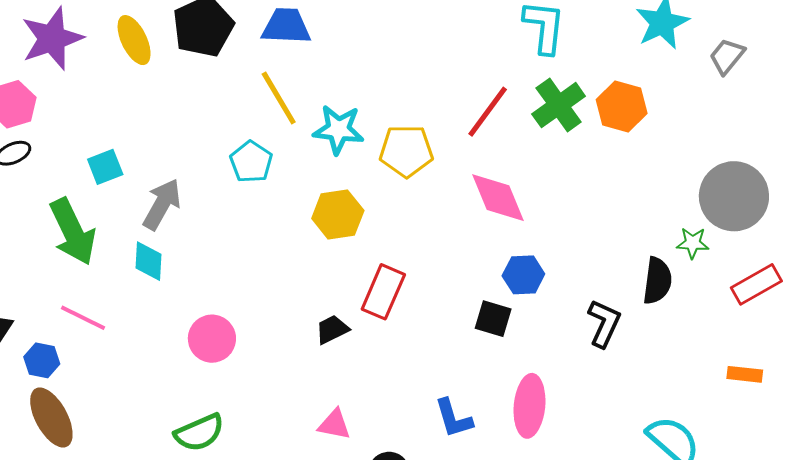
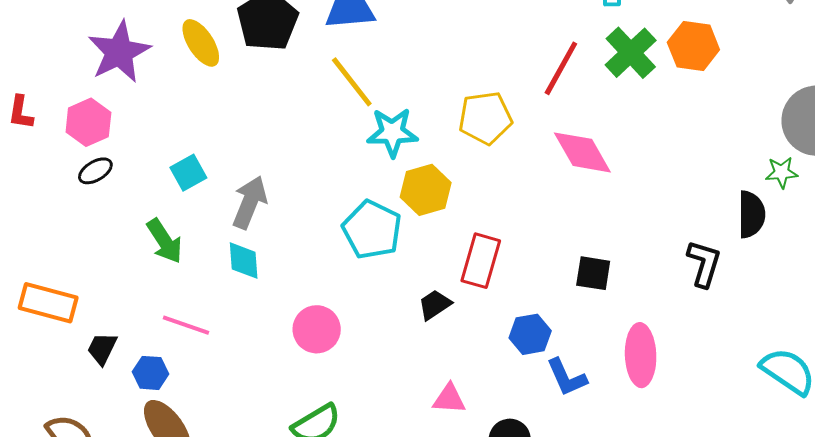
cyan star: (338, 129) -> (392, 132), moved
cyan pentagon: (251, 162) -> (372, 230), moved, size x1.4
green arrow: (73, 232) -> (165, 241), size x0.7
blue hexagon: (523, 275) -> (530, 334), moved

